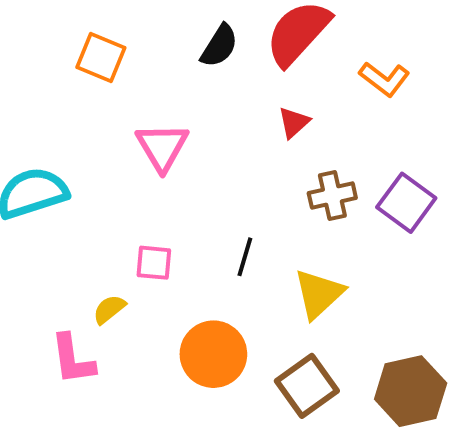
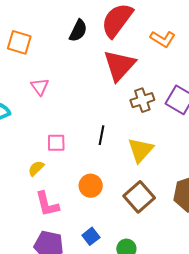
red triangle: (294, 123) -> (119, 65), size x2.0
pink triangle: (162, 147) -> (40, 87), moved, size x0.7
orange circle: (213, 354) -> (91, 186), size x0.7
pink L-shape: (73, 359) -> (47, 204), moved

